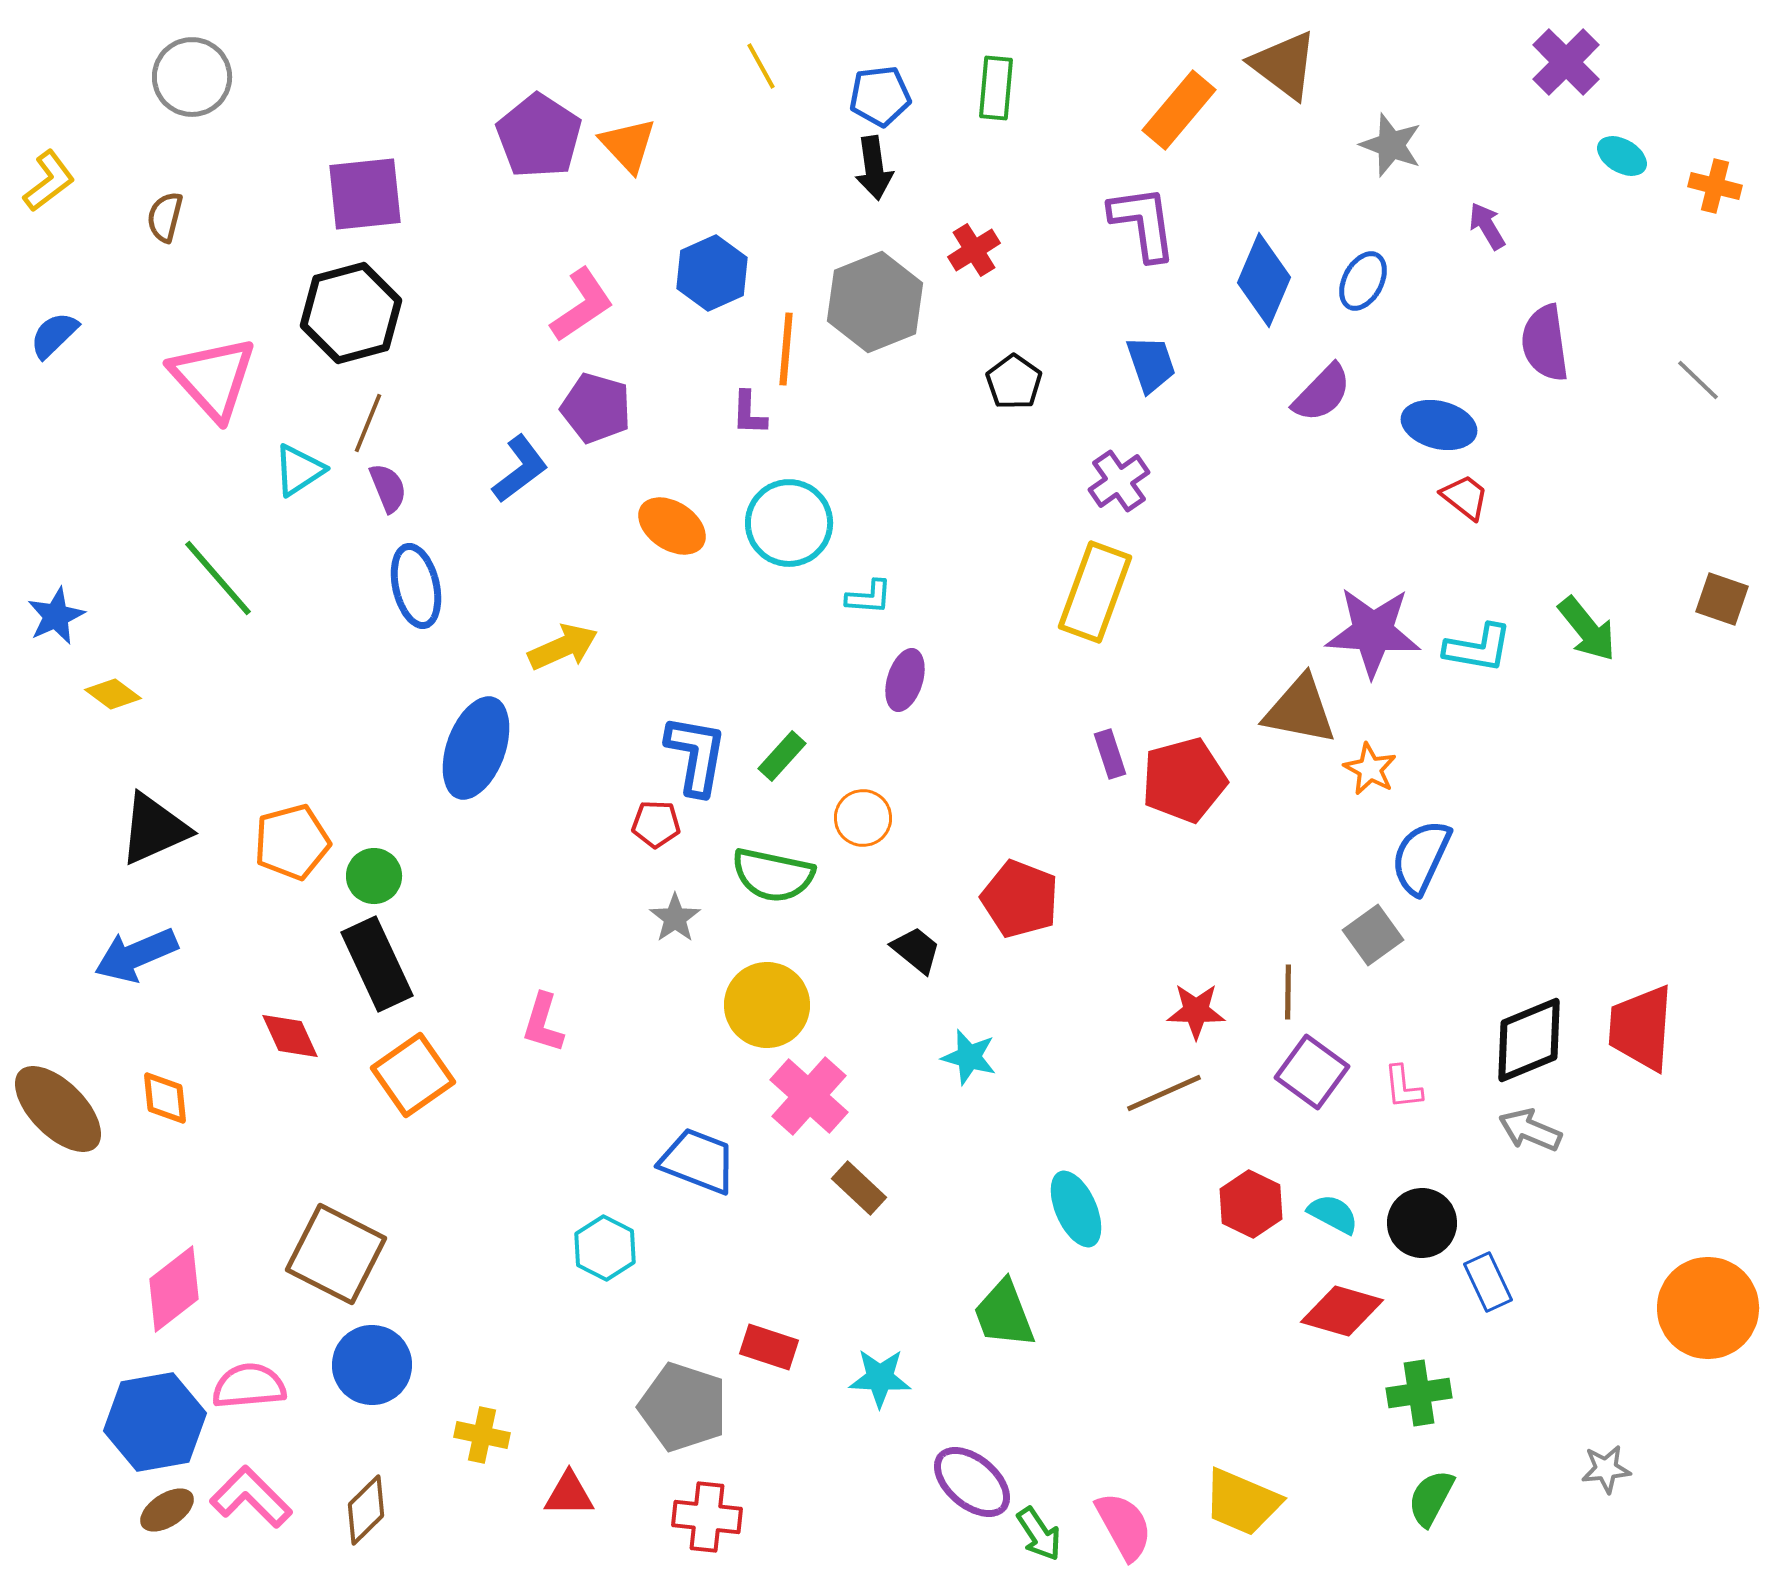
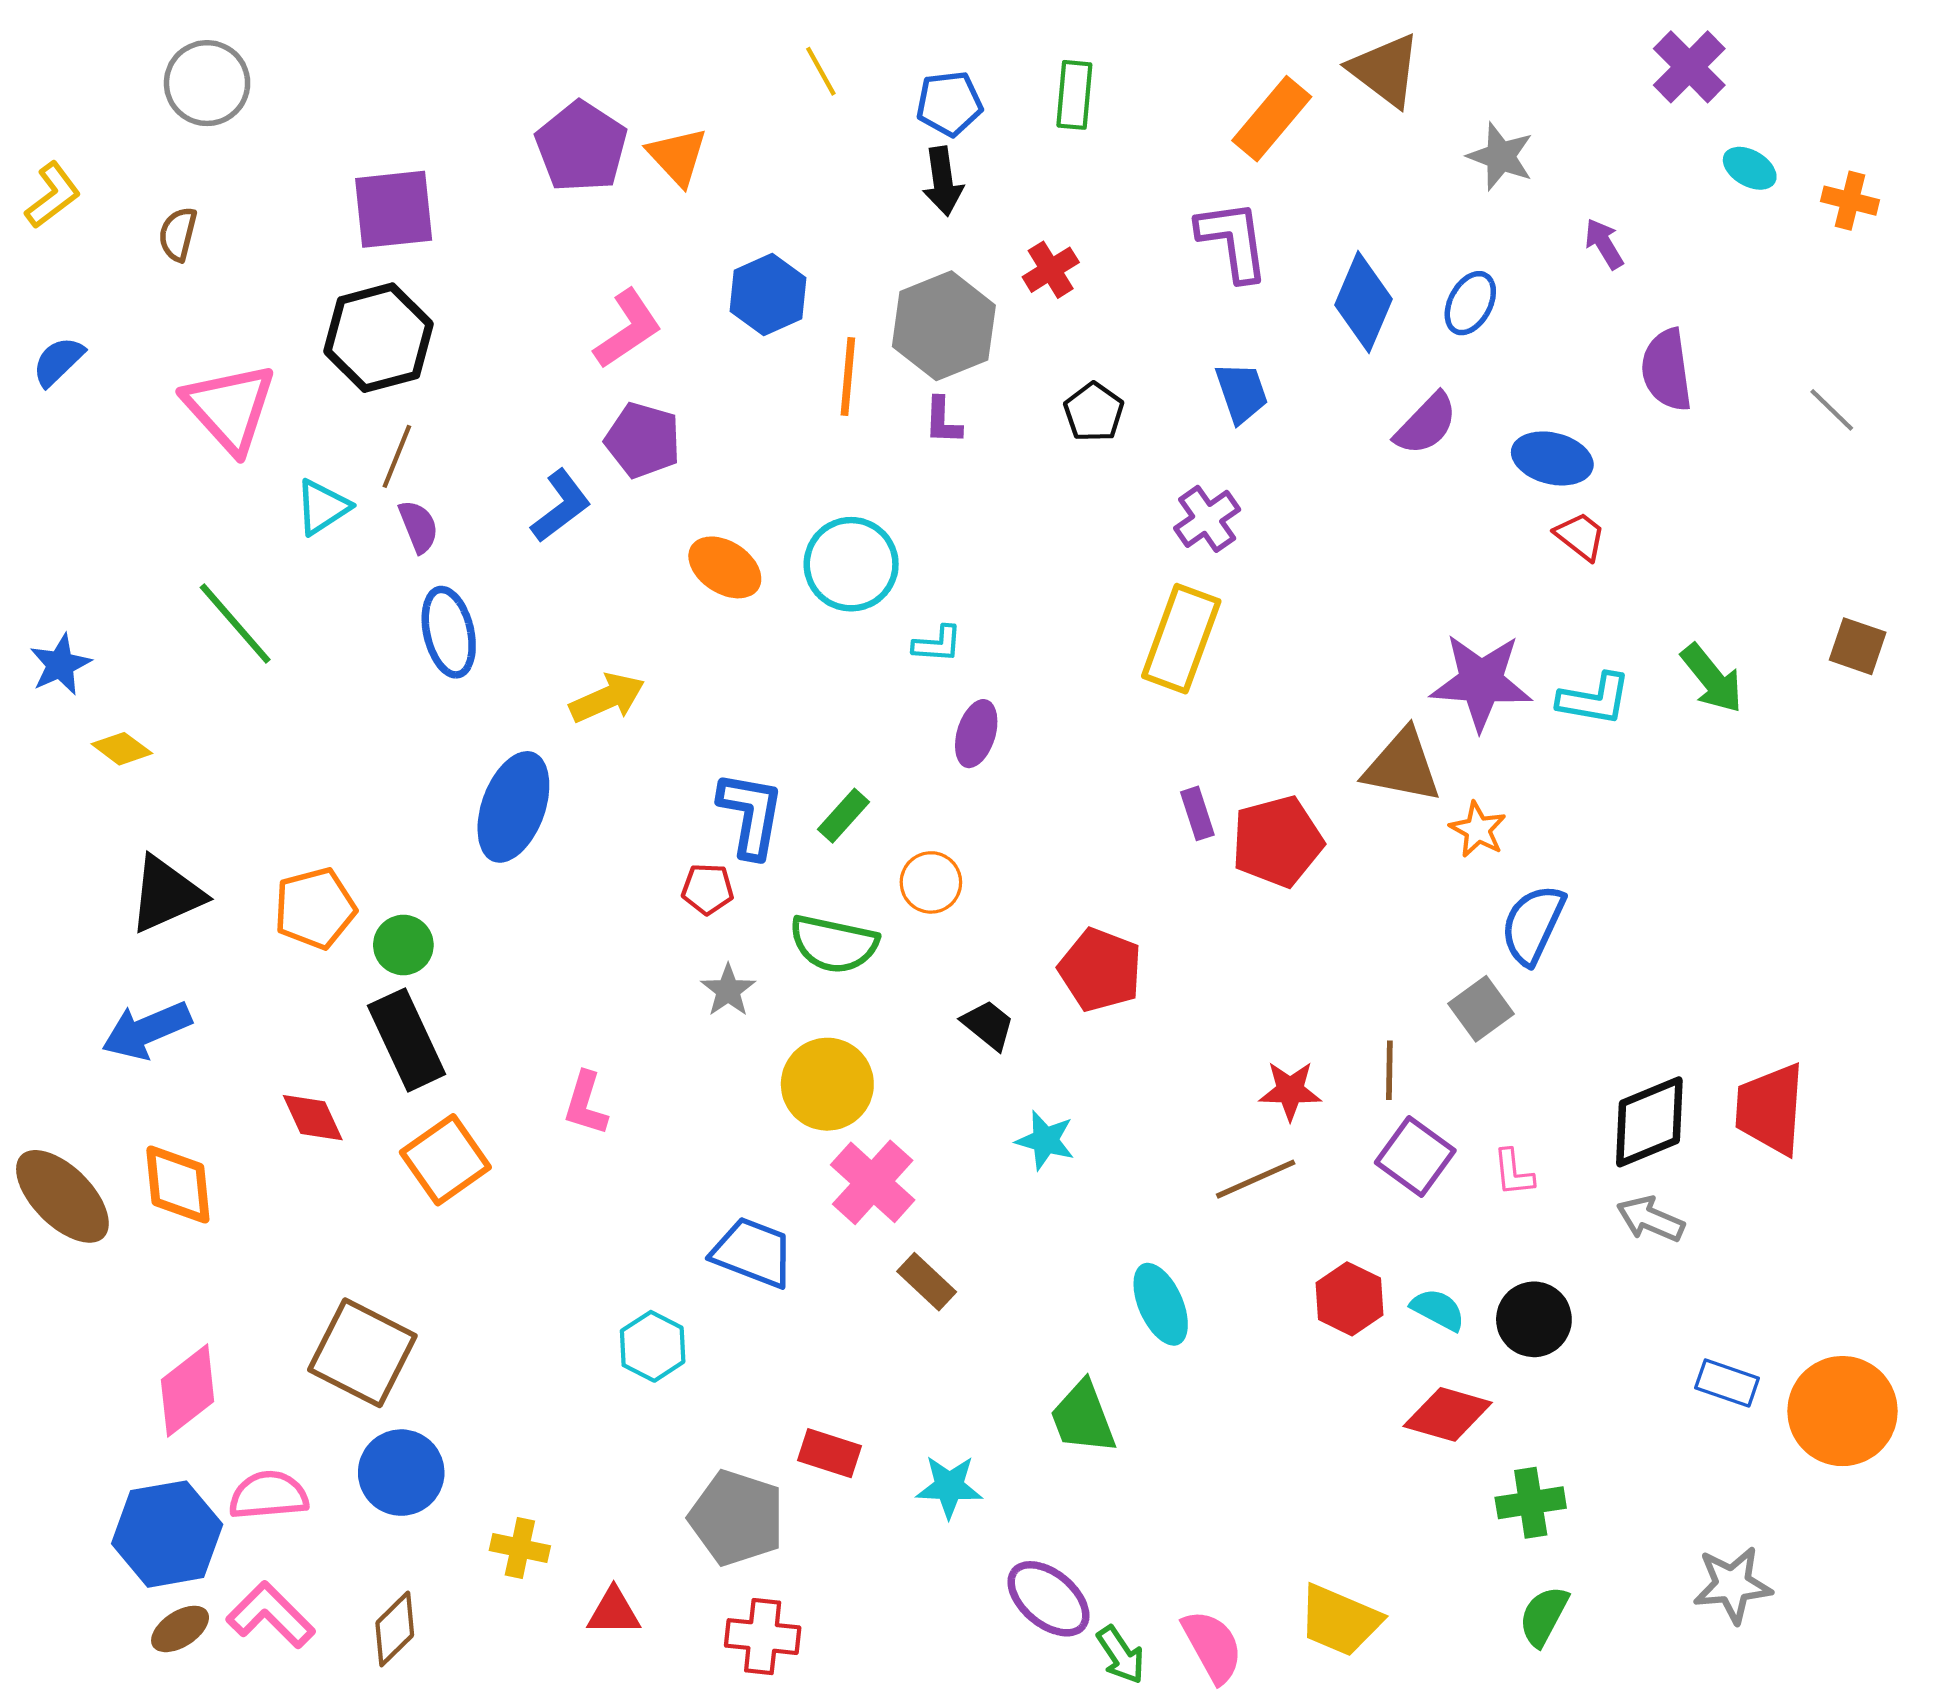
purple L-shape: (749, 413) -> (943, 421), moved
orange diamond: (165, 1098) -> (178, 1185), size x1.4
blue rectangle: (1488, 1282) -> (1727, 1383), moved, turned -46
gray star: (1606, 1469) -> (1732, 1585), size x1.5

